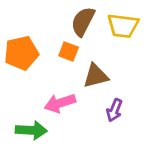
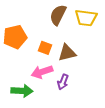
orange square: (69, 52) -> (45, 48), moved
purple arrow: (114, 110) -> (63, 82), moved

